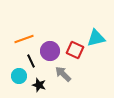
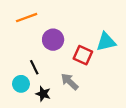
orange line: (24, 39) -> (27, 18), moved
purple circle: (50, 51) -> (53, 40), moved

